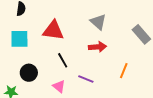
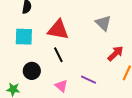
red arrow: (97, 47) -> (115, 54), moved, turned -42
black line: (63, 60) -> (58, 55), moved

